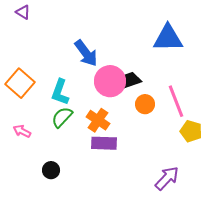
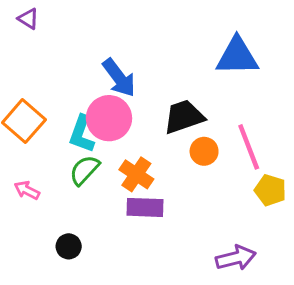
black trapezoid: (131, 80) -> (184, 117), size x1.4
pink circle: (110, 81) -> (109, 118), moved
purple arrow: (167, 178) -> (236, 258), turned 32

